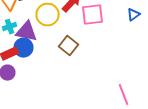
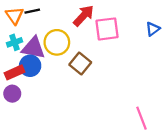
yellow circle: (48, 15) -> (57, 42), moved

